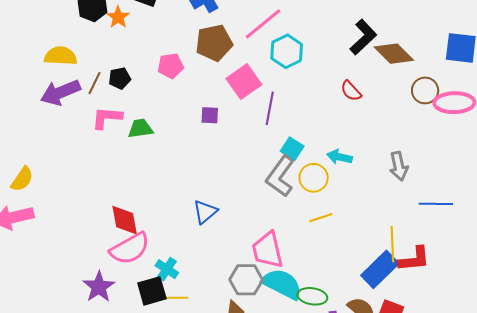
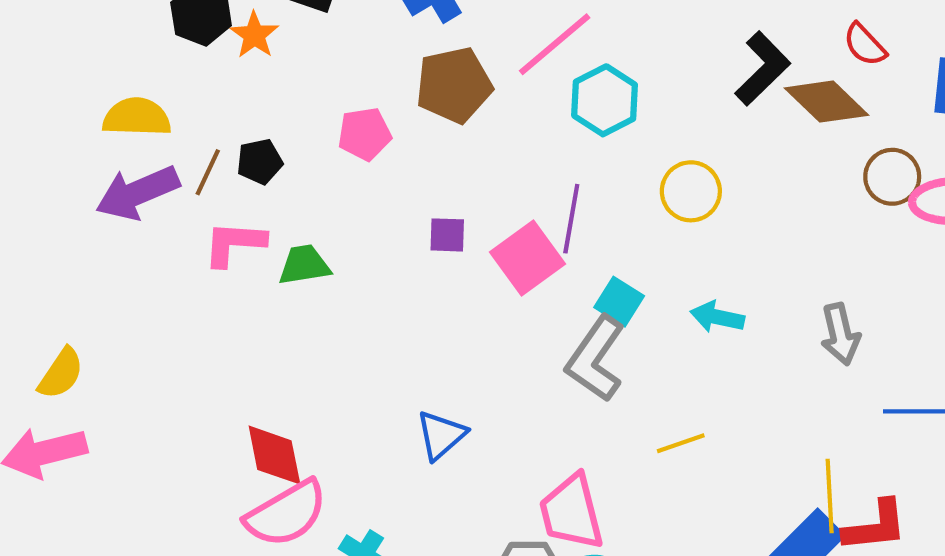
pink square: (244, 82) -> (527, 258), moved
red semicircle: (351, 91) -> (865, 45), moved
yellow circle: (314, 178) -> (691, 191), moved

